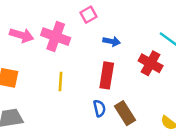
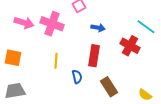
blue semicircle: (99, 108) -> (77, 77), moved

